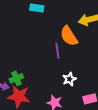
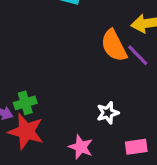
purple line: (57, 51) -> (138, 55), moved, turned -42

